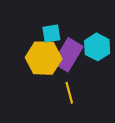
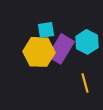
yellow line: (69, 93) -> (85, 83), moved

